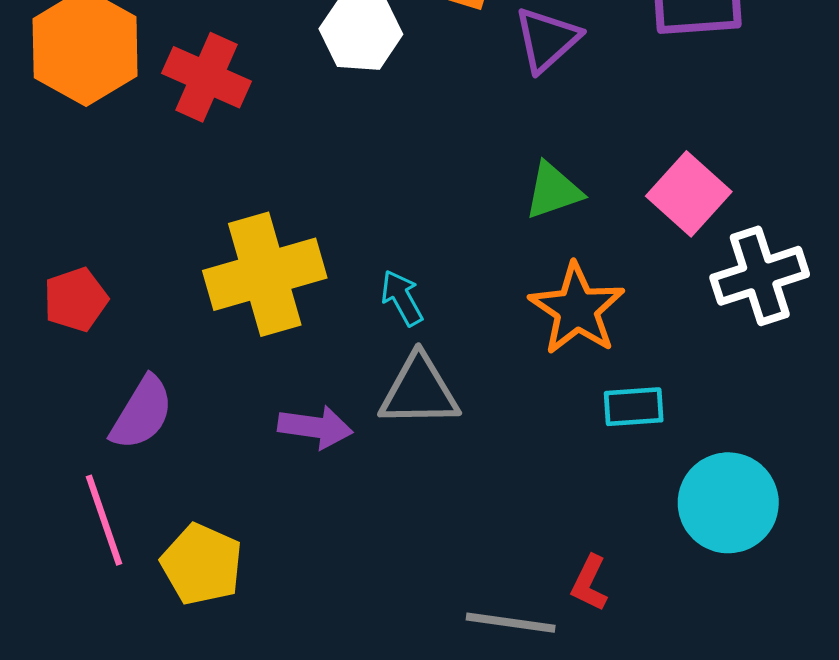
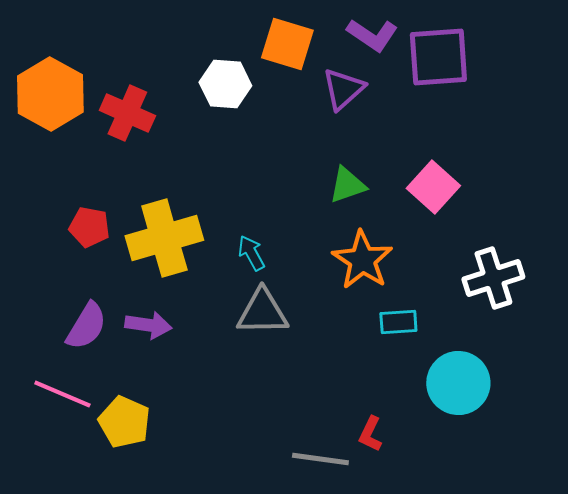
white cross: (760, 276) -> (493, 278), moved
red pentagon: (76, 299) -> (89, 227), moved, turned 30
purple arrow: (315, 427) -> (148, 325), moved
pink line: (104, 520) -> (62, 394), turned -48

